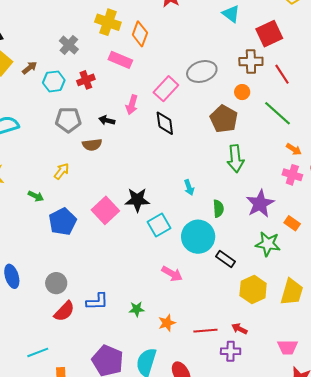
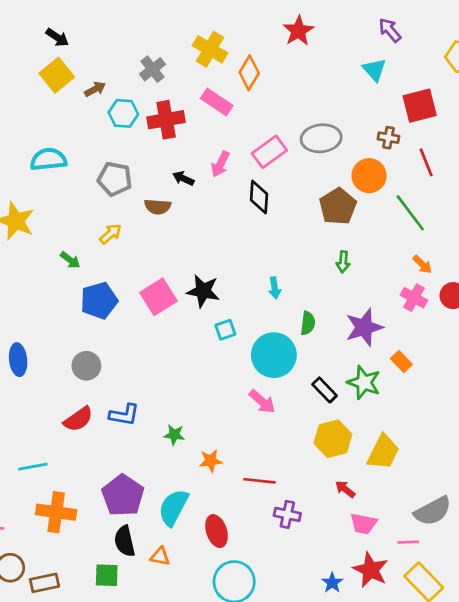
brown cross: (251, 61) -> (388, 138), size x0.7
red cross: (86, 80) -> (166, 120), size x1.5
orange circle: (242, 92) -> (369, 176), size x1.6
gray pentagon: (68, 120) -> (115, 179), moved
green arrow: (235, 159) -> (343, 262), size x0.6
cyan square: (159, 225) -> (225, 330), size x0.7
black rectangle: (226, 259) -> (325, 390), moved
pink arrow: (172, 274) -> (262, 402), moved
gray circle: (56, 283) -> (86, 366), moved
red arrow: (239, 329) -> (345, 489), moved

